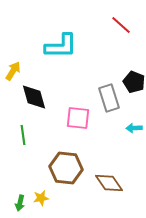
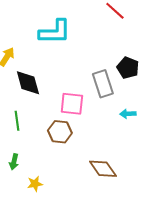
brown hexagon: (66, 168) -> (60, 132), moved, size x0.7
green arrow: (20, 203) -> (14, 162), moved

